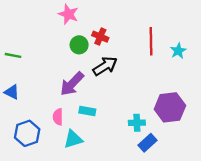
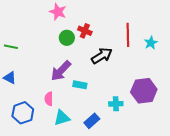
black arrow: (105, 66) -> (102, 56), moved
cyan rectangle: (87, 111) -> (80, 85), moved
blue rectangle: (148, 143) -> (92, 121), moved

